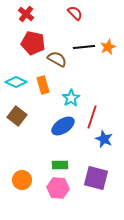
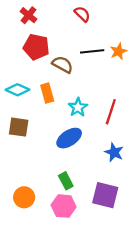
brown square: (17, 116) -> (19, 127), turned -30
red line: (92, 117) -> (111, 112), moved
green rectangle: (60, 165) -> (66, 181), turned 63

